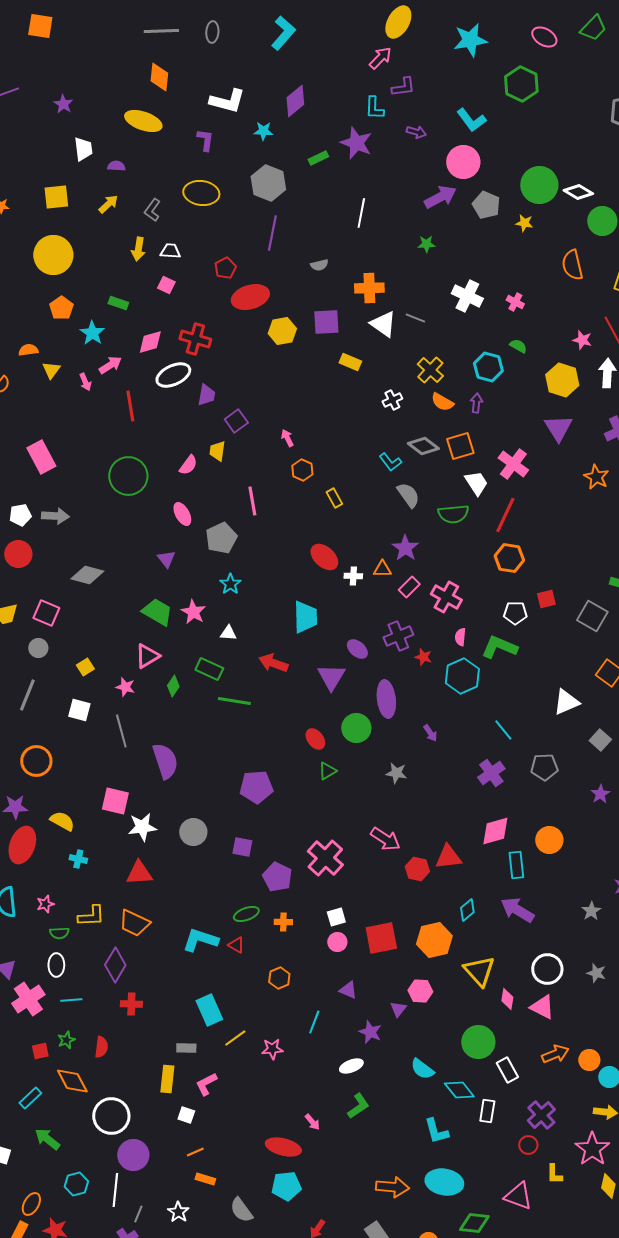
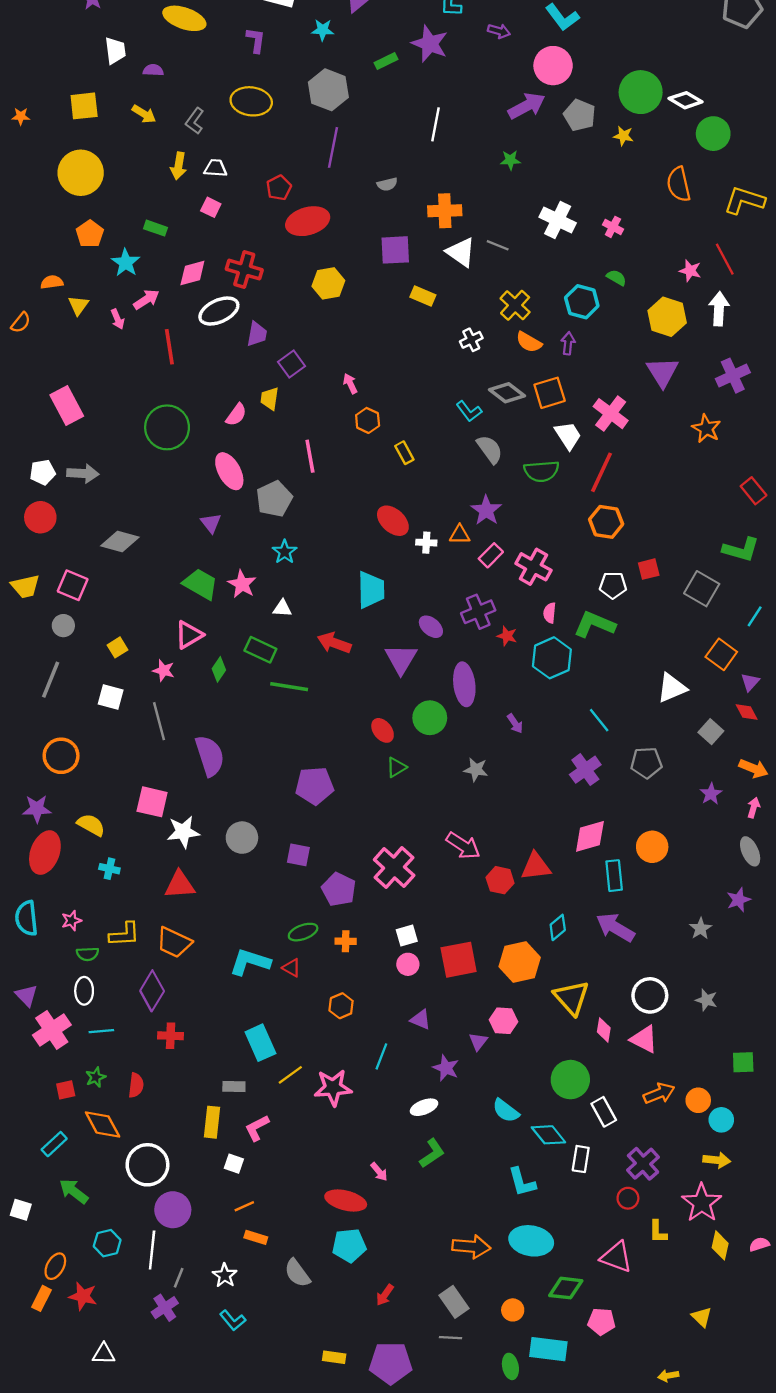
yellow arrow: (108, 204) -> (144, 114), turned 75
yellow hexagon: (282, 331) -> (328, 283), moved
pink ellipse: (182, 514) -> (229, 471), size x1.4
pink star: (272, 1049) -> (333, 1088), size x1.5

